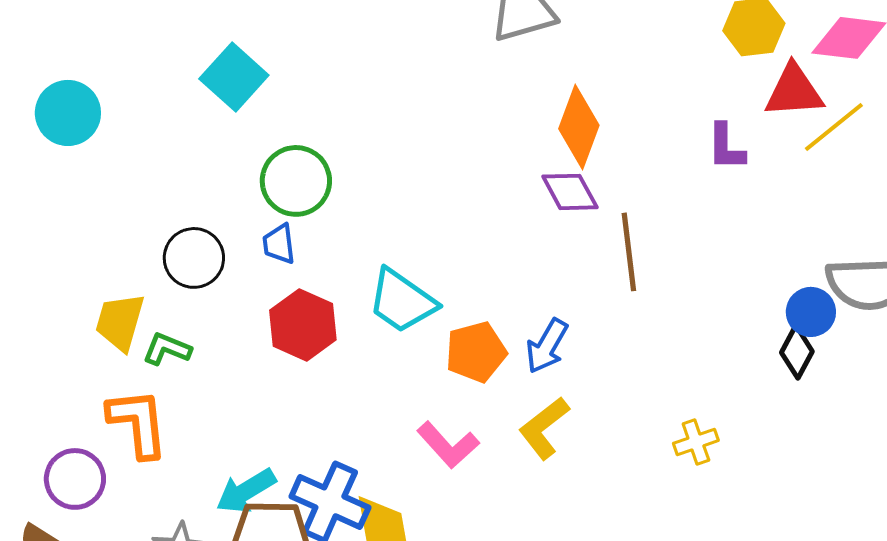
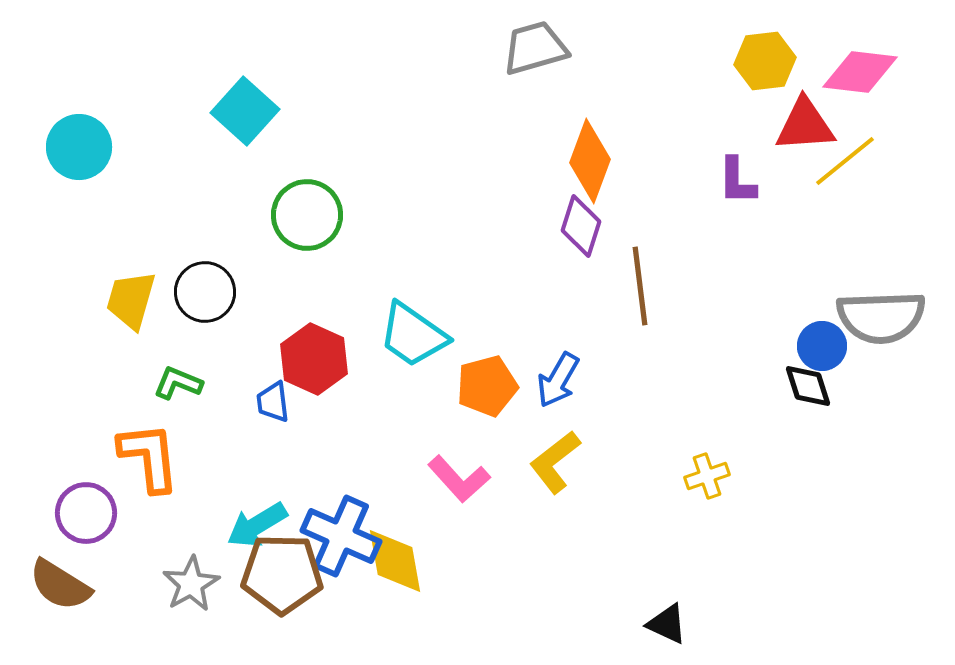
purple diamond: (570, 192) -> (581, 226), turned 46
blue trapezoid: (279, 244) -> (273, 402), moved
yellow trapezoid: (120, 322) -> (131, 300), moved
black diamond: (797, 352) -> (808, 386), turned -46

